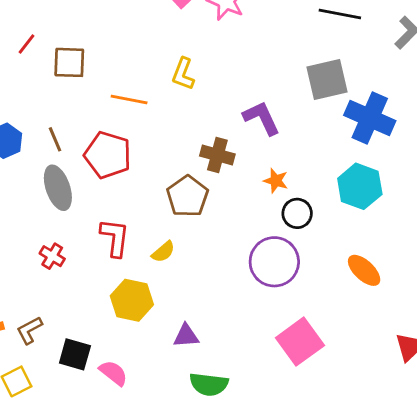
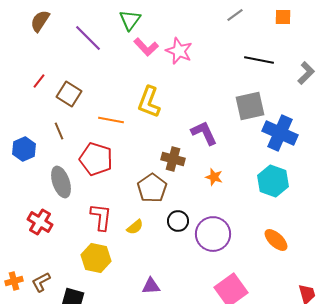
brown square: (69, 62) -> (69, 94), turned 30
yellow L-shape: (183, 74) -> (149, 102), size x1.4
brown line: (55, 139) -> (59, 131), moved
black circle: (297, 213) -> (178, 221), moved
red cross: (52, 256) -> (40, 222), moved, size x1.4
yellow hexagon: (132, 300) -> (96, 258), moved

